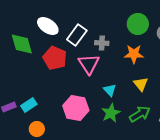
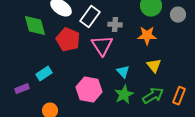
cyan rectangle: (29, 105) -> (44, 74), moved

